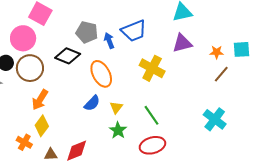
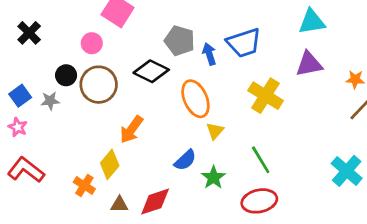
pink circle: (23, 38) -> (92, 43), size x0.6
orange arrow: (40, 100) -> (131, 130), moved
blue semicircle: (92, 103) -> (185, 160), moved
yellow triangle: (116, 107) -> (215, 131), moved

